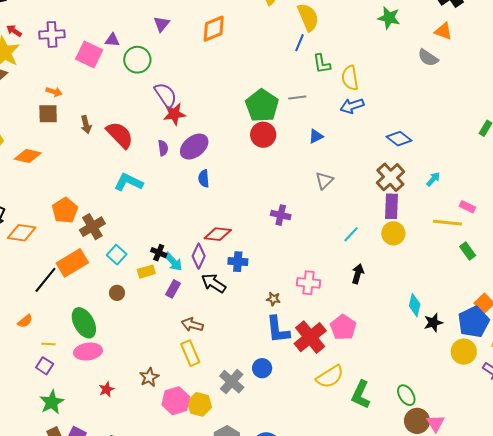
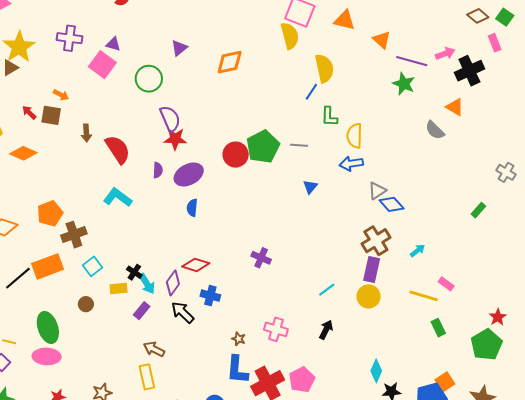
red arrow: (14, 31) -> (29, 112), moved
purple triangle: (112, 40) -> (113, 44), moved
red circle: (263, 135) -> (236, 155), moved
blue triangle: (316, 136) -> (310, 187), turned -35
gray triangle: (324, 181) -> (377, 191), moved

